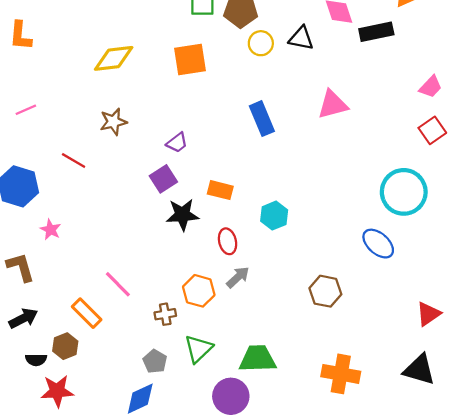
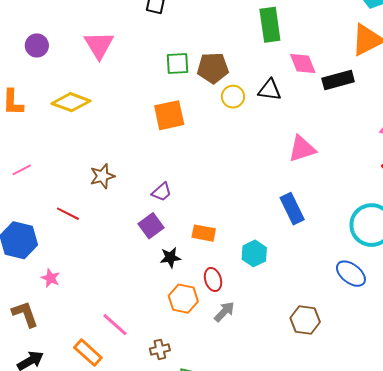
yellow diamond: (114, 58) -> (71, 102), moved, turned 30
blue rectangle: (262, 119) -> (292, 209), moved
black star: (182, 215) -> (170, 257), size x0.7
orange hexagon: (199, 291) -> (183, 299), moved

